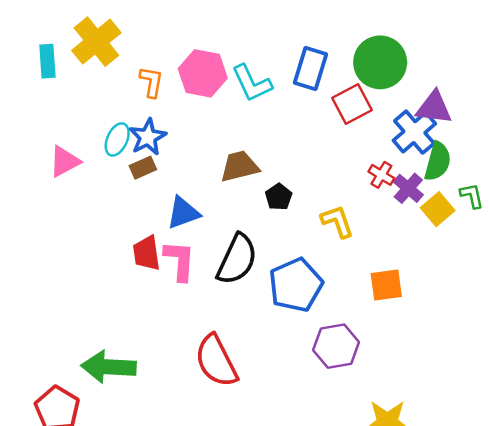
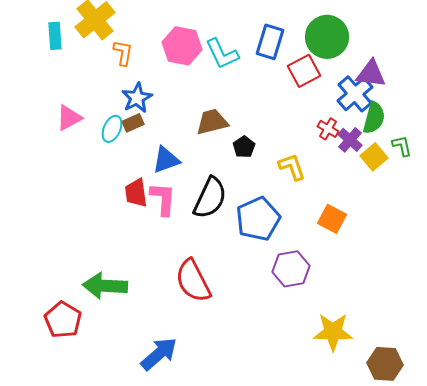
orange L-shape: (151, 82) -> (123, 53), moved
cyan ellipse: (117, 139) -> (112, 129), moved
orange square: (386, 285) -> (332, 219), turned 36

